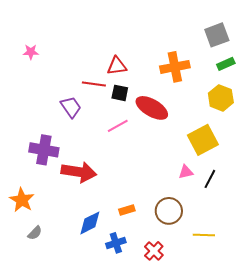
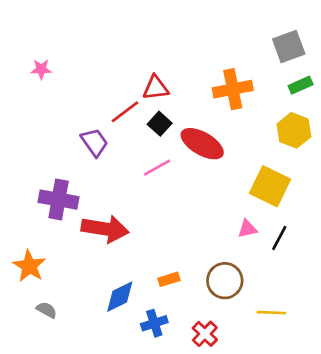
red line: (94, 84) -> (125, 112), turned -45
black square: (120, 93) -> (160, 124), turned 30
yellow square: (203, 140) -> (270, 186), turned -36
gray semicircle: (35, 233) -> (47, 310), turned -105

